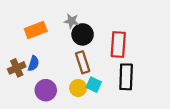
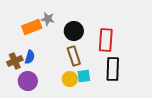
gray star: (71, 21) -> (48, 19), moved
cyan square: (94, 85) -> (84, 76), turned -32
purple circle: (46, 90) -> (28, 81), moved

